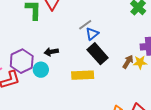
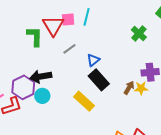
gray line: (85, 25) -> (69, 49), moved
black arrow: (51, 52) -> (41, 77), moved, size x1.5
yellow rectangle: (83, 75) -> (84, 101), turned 45

